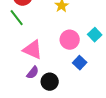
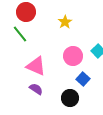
purple semicircle: (33, 73) -> (36, 89), turned -96
black circle: (50, 82) -> (70, 98), moved

